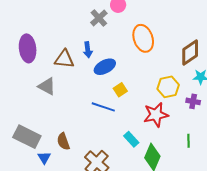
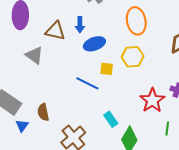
yellow hexagon: (168, 87) -> (133, 57), moved
yellow square: (120, 90) -> (107, 69), turned 32
red star: (156, 115) -> (152, 100), moved, turned -30

